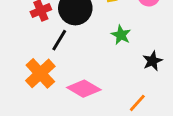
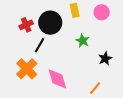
pink diamond: (84, 89) -> (57, 79), turned 45

